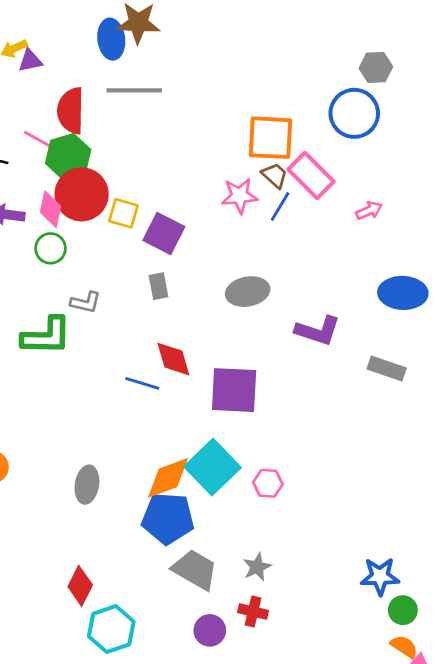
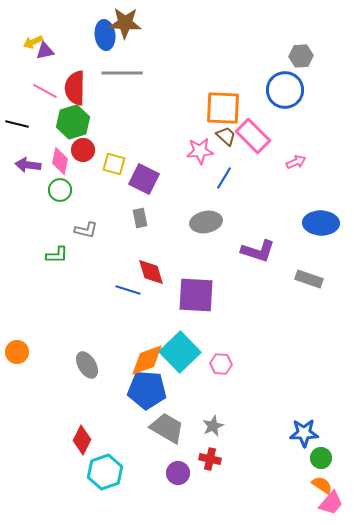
pink line: (40, 140) -> (45, 91), moved
red circle: (82, 194) -> (83, 150), size x0.6
blue line: (280, 207) -> (224, 178), moved
green L-shape: (46, 336) -> (57, 255), size x0.6
gray ellipse: (87, 485) -> (87, 365), turned -40

